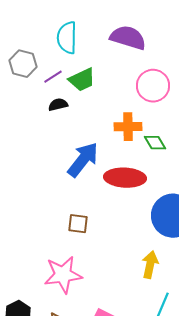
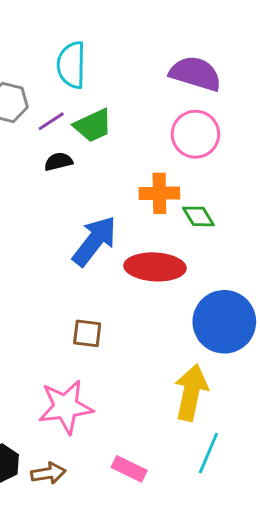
purple semicircle: (128, 38) -> (195, 74), moved
yellow arrow: (150, 265) -> (191, 392), size x1.4

